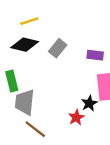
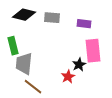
gray rectangle: (58, 48) -> (52, 18), turned 56

